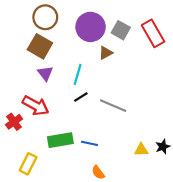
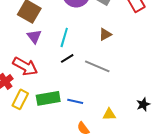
brown triangle: (106, 53) -> (105, 34), moved
yellow triangle: (141, 150) -> (109, 114), moved
yellow rectangle: (28, 164) -> (20, 99), moved

